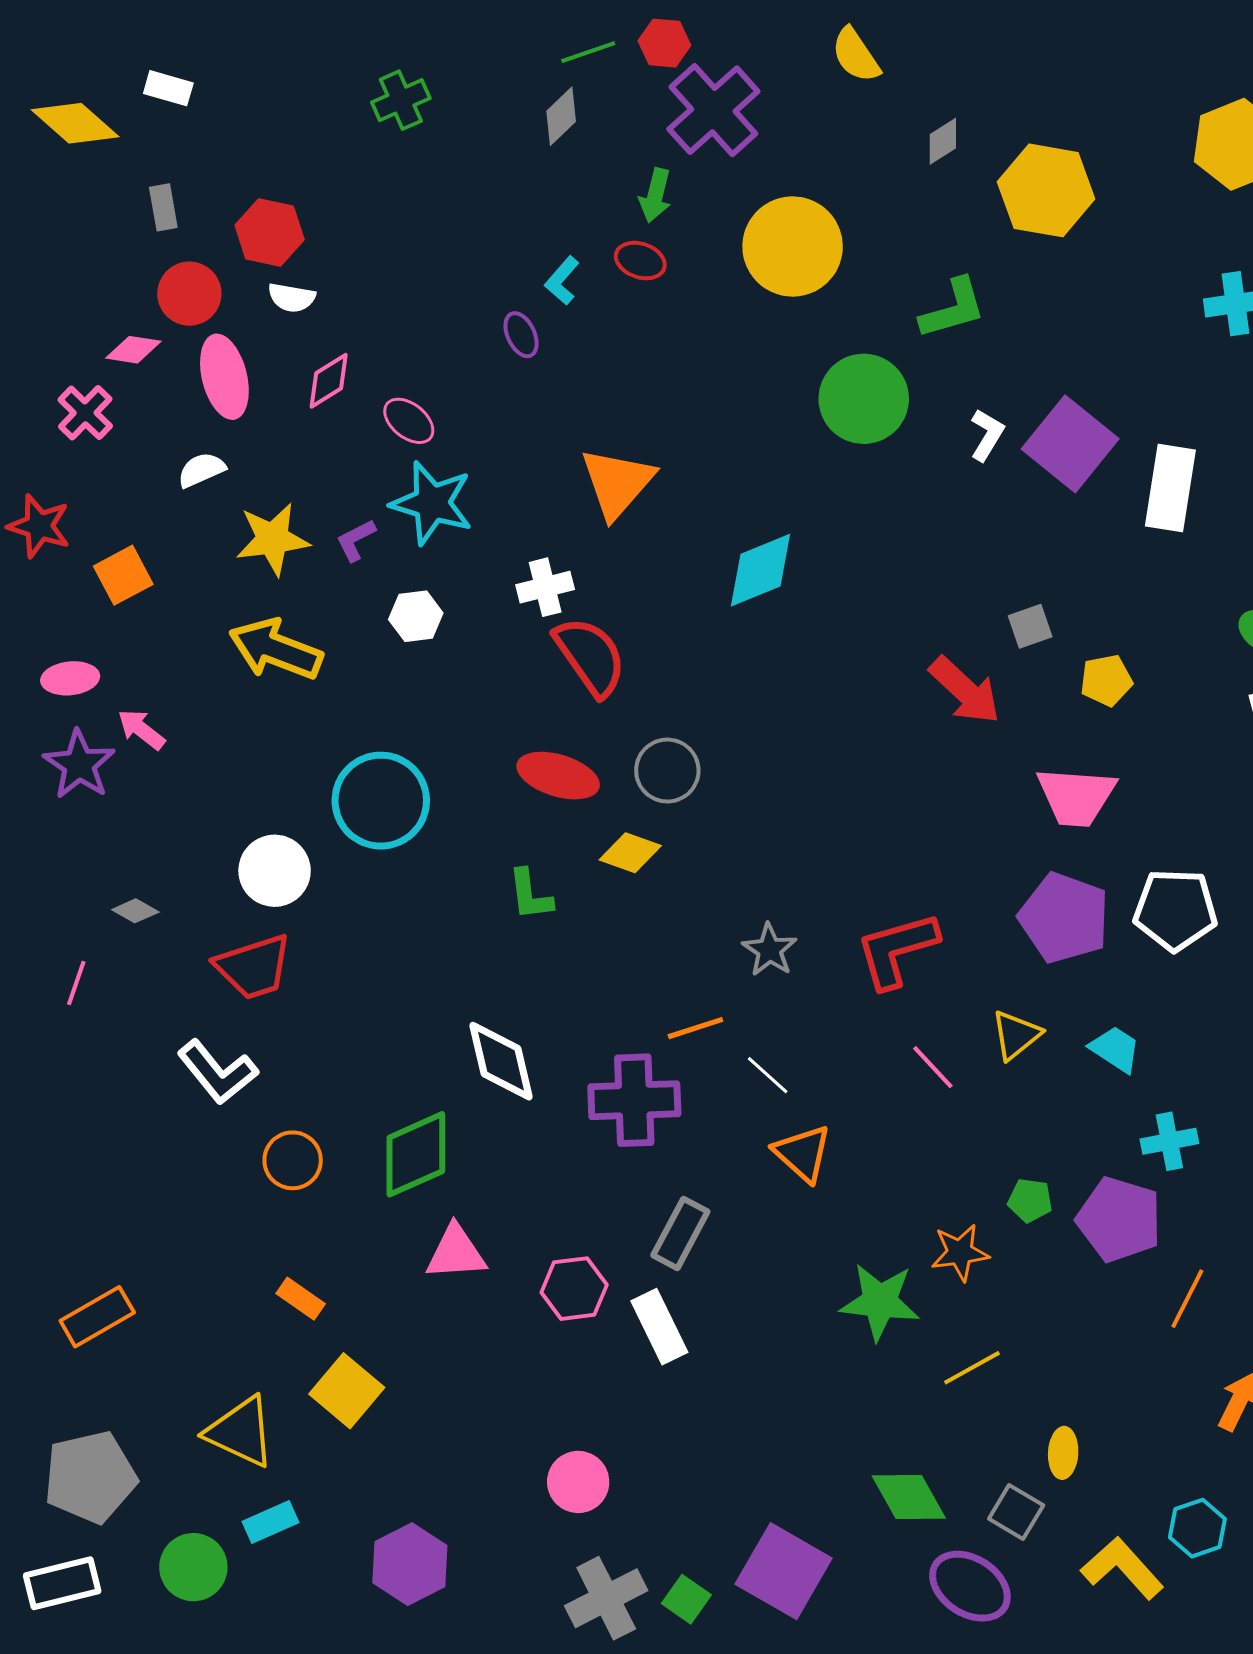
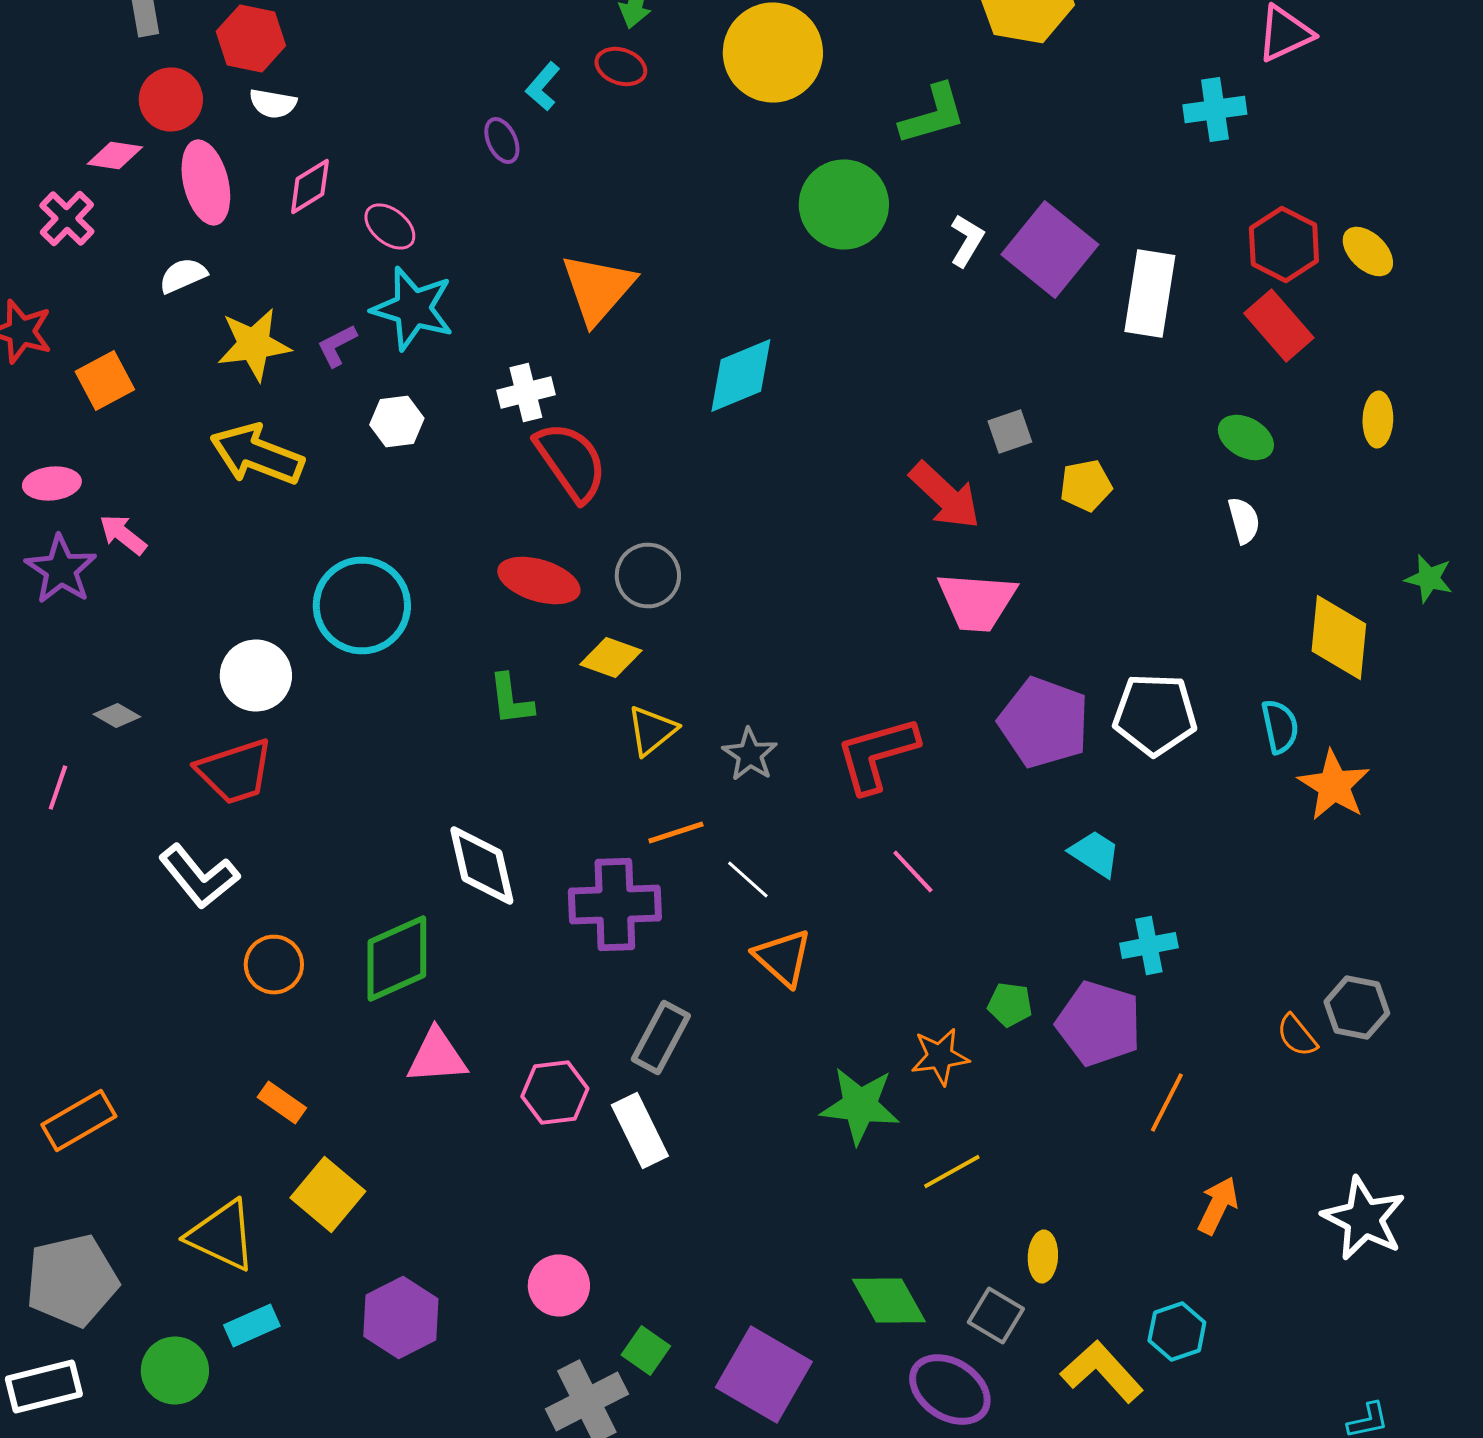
pink trapezoid: (1076, 797) -> (977, 602), moved
yellow triangle: (1016, 1035) -> (652, 730), moved
purple hexagon: (410, 1564) -> (401, 1318), moved
green square: (686, 1599) -> (646, 1350), moved

